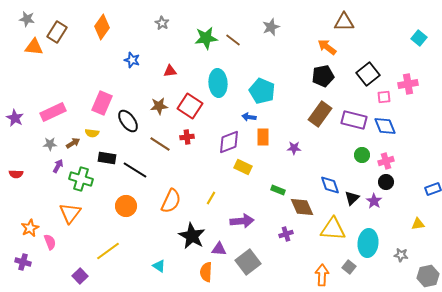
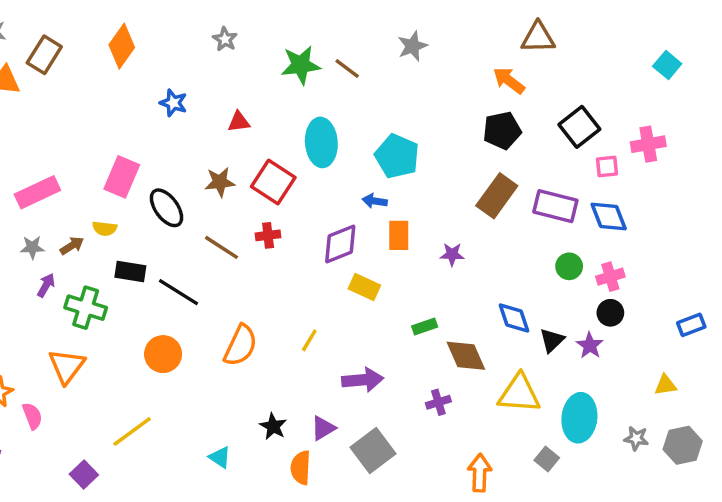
green rectangle: (278, 190) -> (425, 327), turned -40
black star: (192, 236) -> (273, 426), moved, size x0.6
purple triangle: (219, 249) -> (323, 428), turned -35
orange arrow: (322, 275) -> (480, 473), moved
gray hexagon: (428, 276) -> (683, 445), moved

